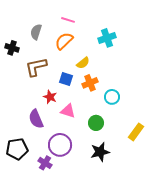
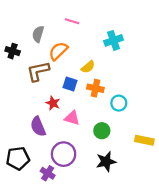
orange semicircle: (64, 41) -> (58, 51), moved
orange cross: (90, 83) -> (95, 88), turned 35
yellow rectangle: (136, 132) -> (144, 140), turned 66

